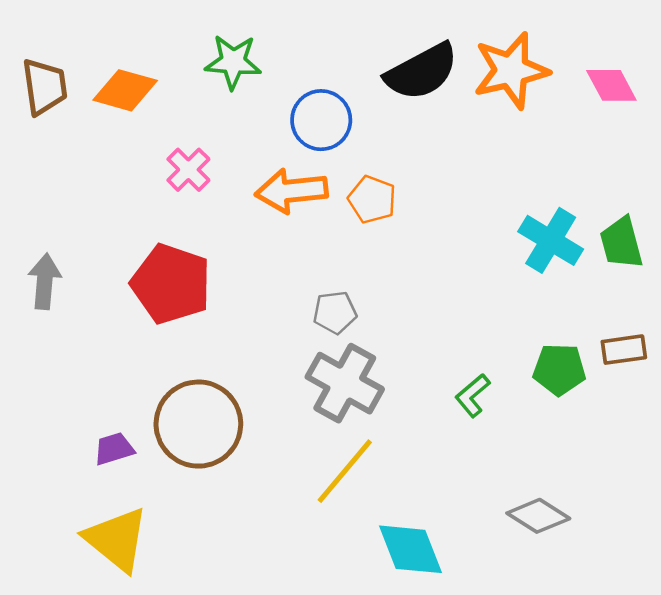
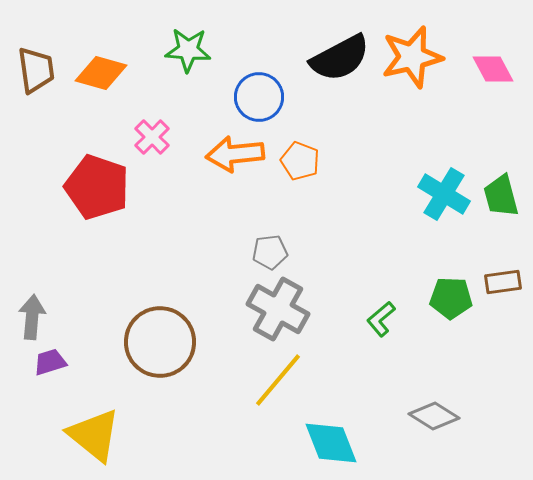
gray arrow: (45, 281) -> (32, 317), moved
red pentagon: (171, 284) -> (97, 187), moved
purple trapezoid: (114, 449) -> (50, 362), moved

